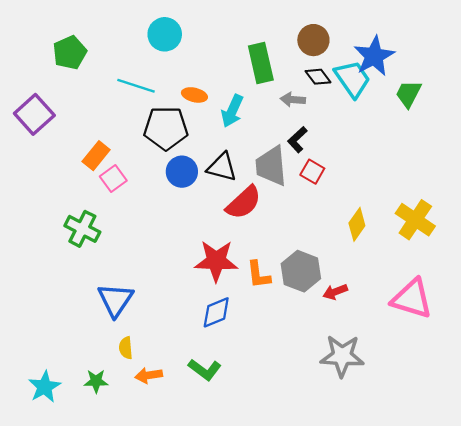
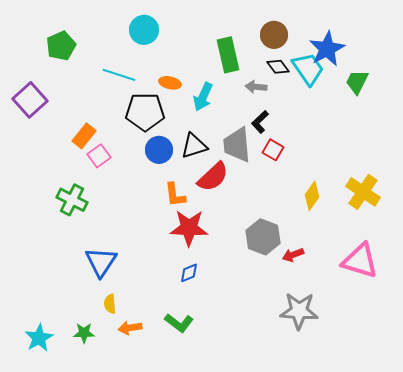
black triangle: (222, 167) -> (194, 146), turned -32
orange L-shape: (259, 275) -> (175, 195), moved
blue diamond: (216, 312) -> (189, 273), size x0.7

